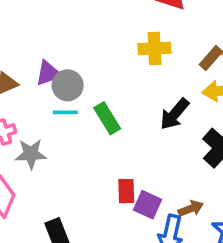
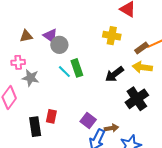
purple triangle: (48, 73) -> (50, 36), turned 42
cyan line: (65, 112) -> (64, 72), moved, turned 32
red rectangle: (126, 191) -> (51, 116), moved

